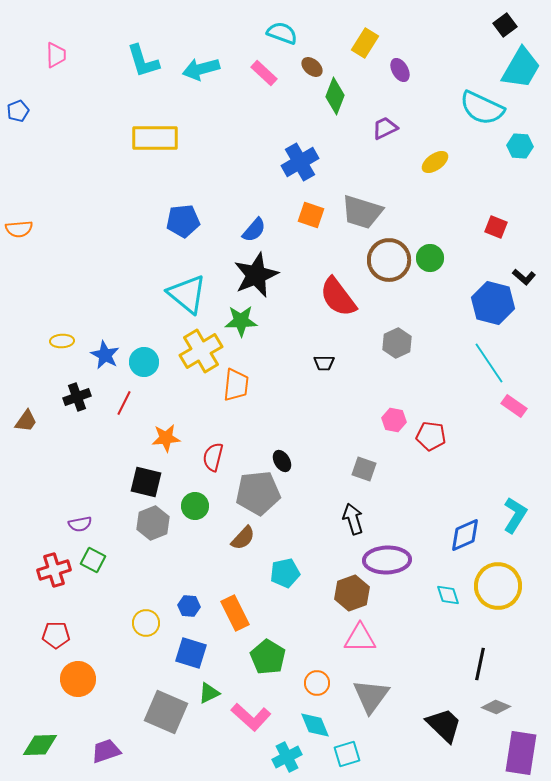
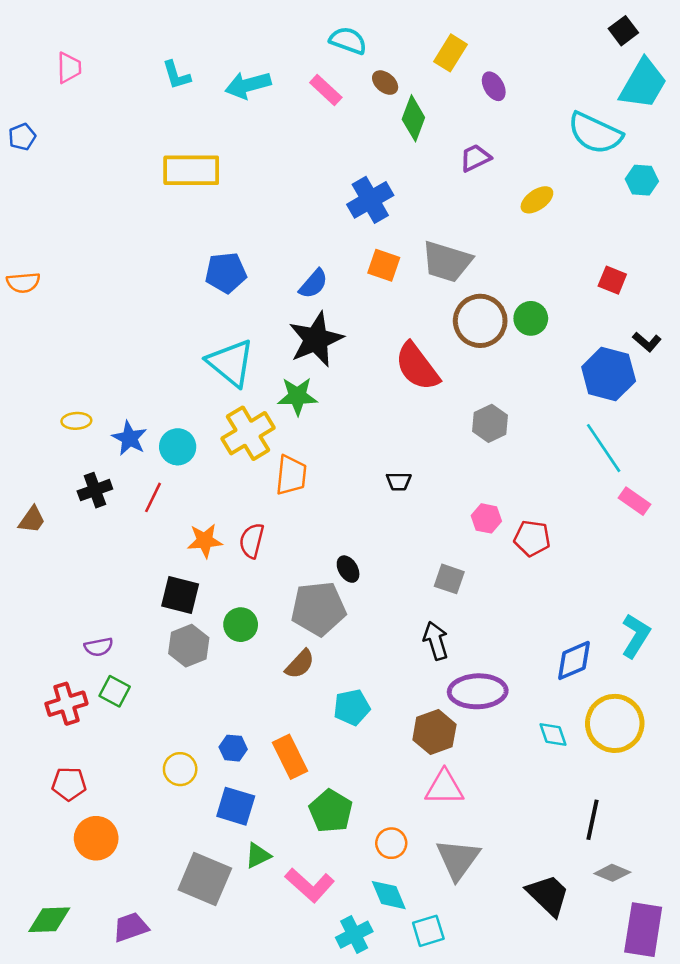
cyan L-shape: (143, 61) -> (176, 75), size x0.7
black trapezoid: (324, 363) -> (399, 481), moved
red semicircle: (213, 457) -> (252, 541), moved

